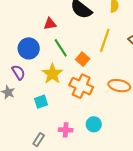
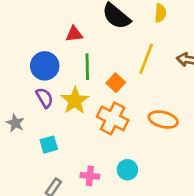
green line: (61, 48) -> (87, 67), turned 30
purple semicircle: (18, 72) -> (44, 98), moved
cyan square: (41, 102) -> (49, 145), moved

